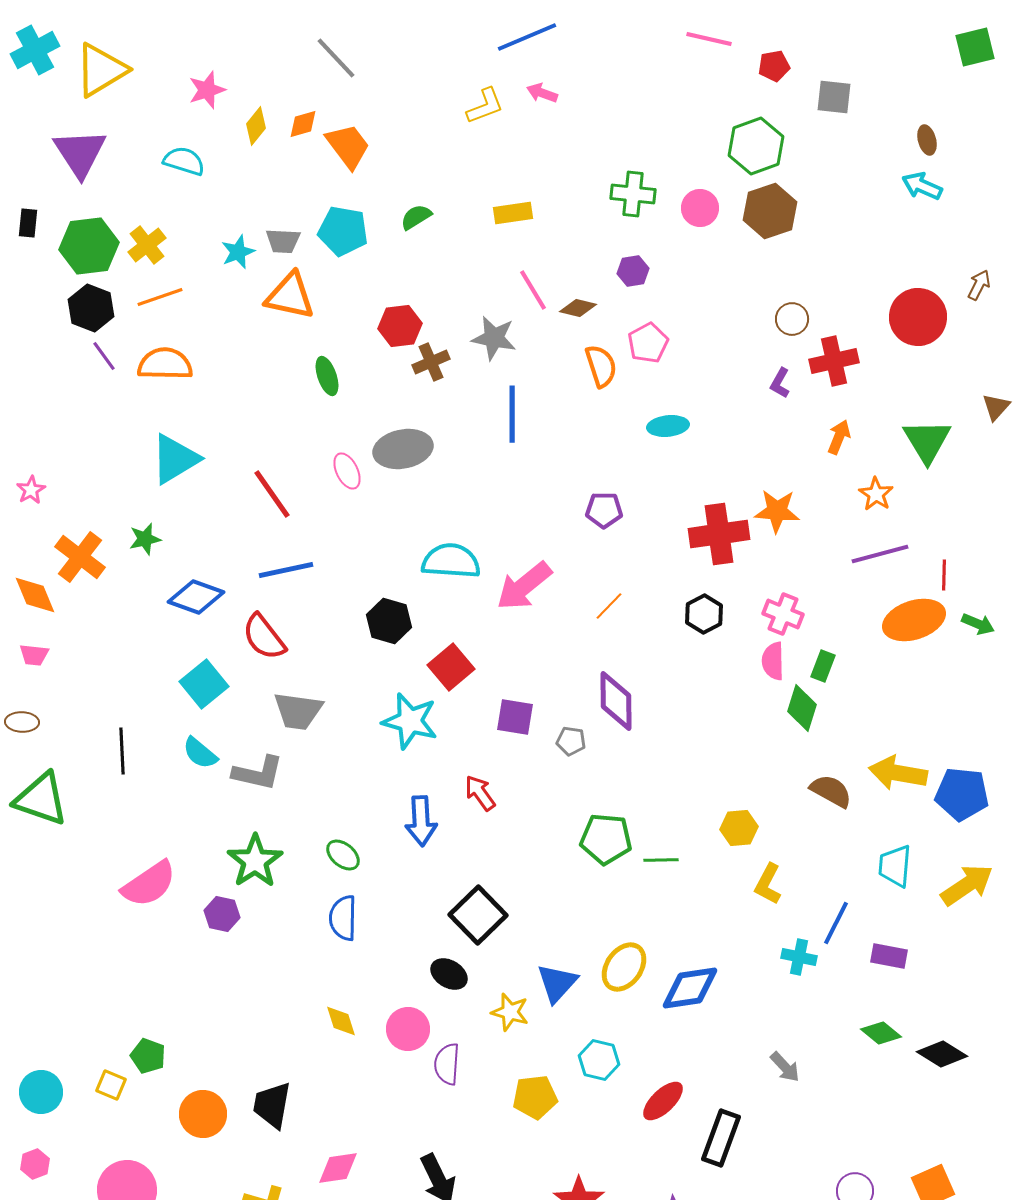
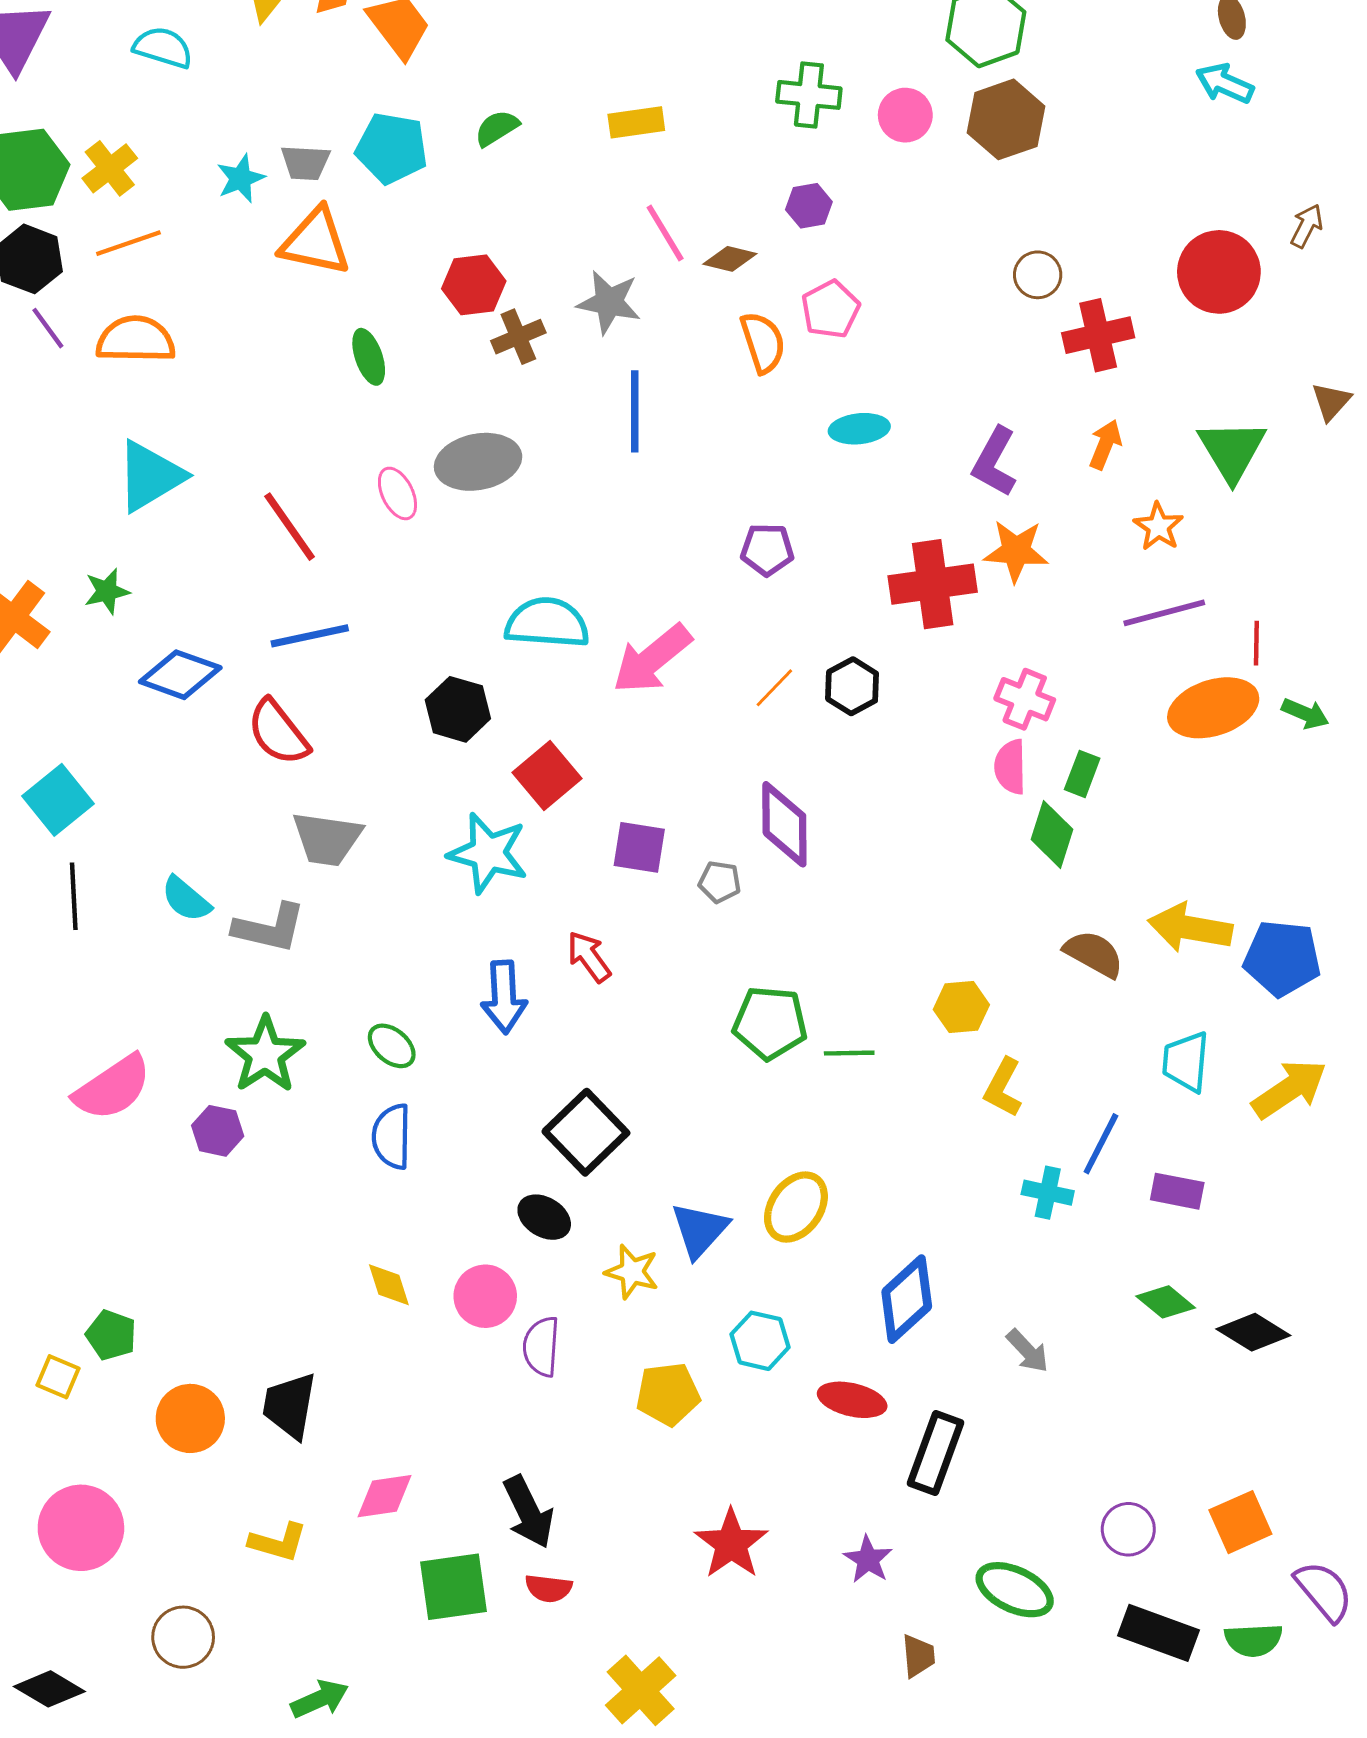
purple L-shape: (780, 383) -> (994, 462), moved, size x1.6
black hexagon: (704, 614) -> (852, 686), moved
cyan square: (204, 684) -> (58, 800), moved
blue diamond: (690, 988) -> (907, 1299), moved, turned -34
red ellipse: (663, 1101) -> (852, 1400), turned 57

